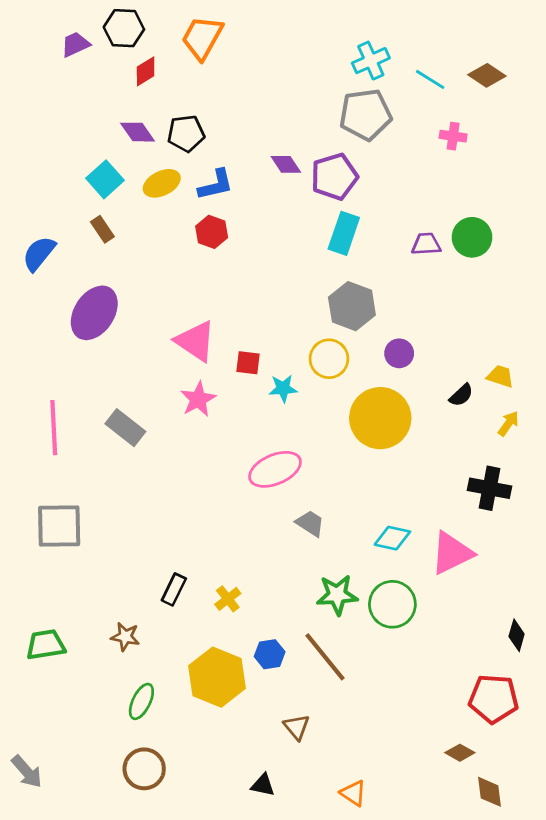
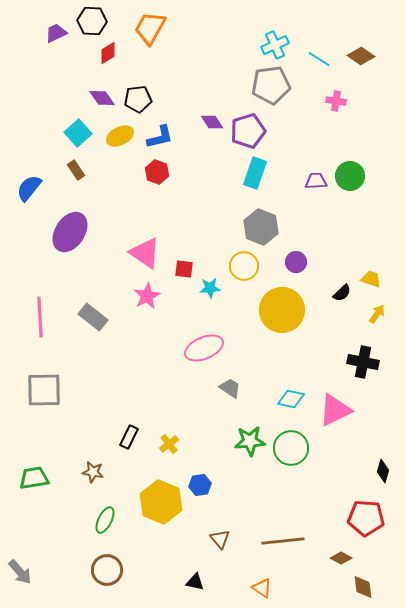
brown line: (325, 657) -> (283, 541), moved, turned -57

